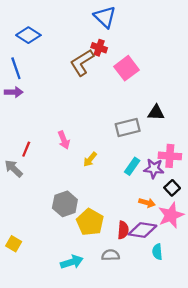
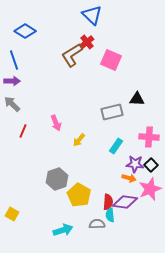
red cross: (99, 48) -> (87, 42), turned 32
pink square: (126, 68) -> (111, 60), turned -30
gray arrow: (14, 169) -> (12, 104), moved
purple star: (154, 169) -> (135, 164), moved
cyan semicircle: (157, 252) -> (110, 215), moved

